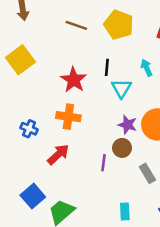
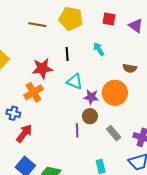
red star: (74, 80) -> (42, 68), turned -30
cyan triangle: (121, 88) -> (75, 81), moved, turned -30
orange cross: (68, 117) -> (33, 92), moved, turned -30
red arrow: (58, 154) -> (24, 133), moved

